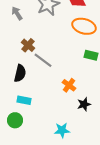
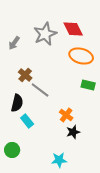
gray arrow: (17, 13) -> (14, 43), turned -112
cyan rectangle: (24, 100) -> (27, 121), moved, turned 40
black star: (84, 104) -> (73, 132), moved

